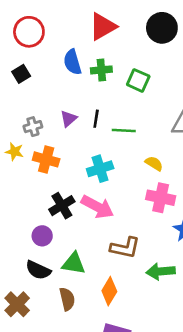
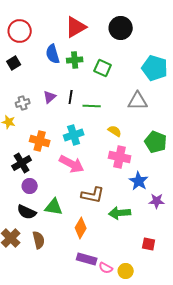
orange cross: (46, 159) -> (40, 141), moved
black cross: (62, 206) -> (22, 163), moved
brown semicircle: (67, 299) -> (39, 240), moved

